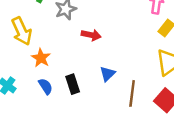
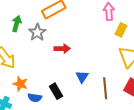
orange star: (41, 58) -> (20, 84), moved
blue semicircle: (46, 86) -> (35, 98), turned 144

